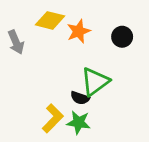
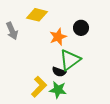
orange star: (79, 31) -> (58, 37), moved
black circle: (122, 37) -> (81, 28), moved

